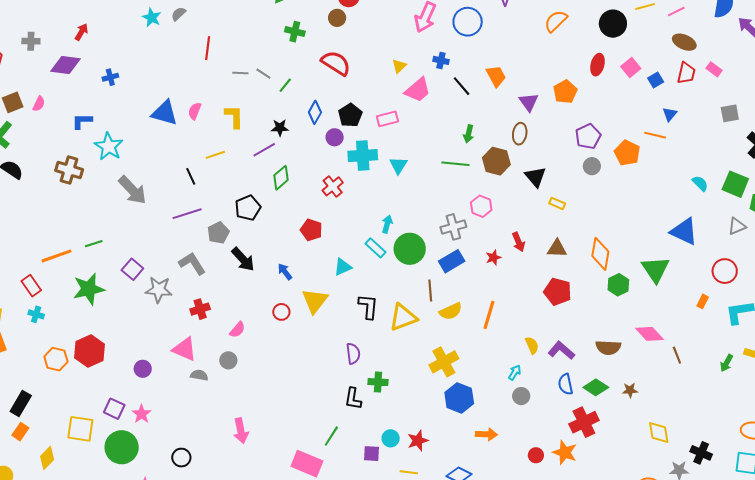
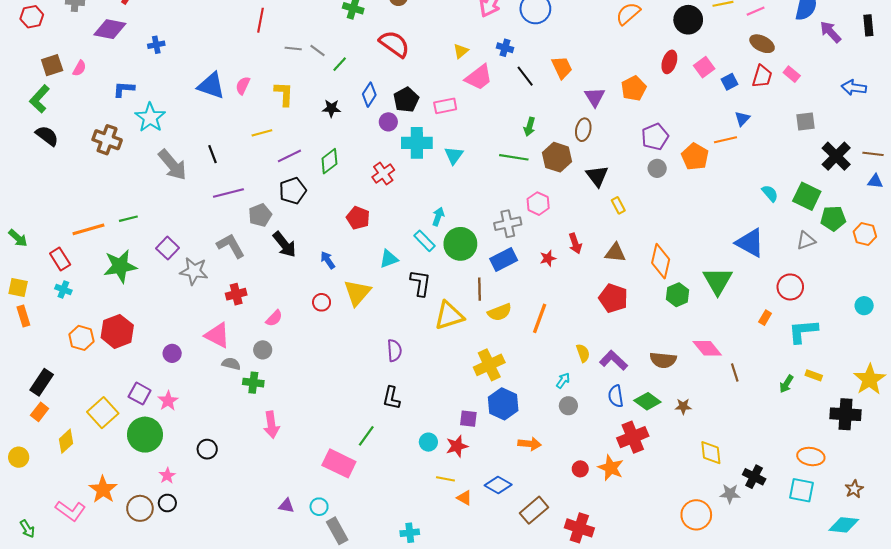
orange line: (655, 135) -> (725, 140), turned -30
purple line: (264, 150) -> (289, 156), moved
black line: (191, 176) -> (212, 154), moved
yellow rectangle: (557, 203) -> (618, 205), turned 35
black L-shape: (368, 306) -> (420, 283), moved
green cross: (378, 382) -> (253, 383), moved
yellow square: (80, 429) -> (103, 413), turned 36
purple square: (371, 454) -> (468, 419), moved

